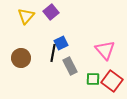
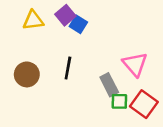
yellow triangle: (26, 16) -> (33, 20), turned 42
blue square: (61, 43) -> (78, 24), moved, turned -32
gray rectangle: (70, 66) -> (109, 85), moved

